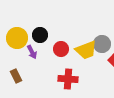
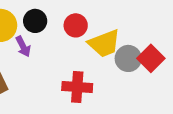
gray circle: (102, 44) -> (128, 58), moved
red circle: (61, 49) -> (76, 25), moved

